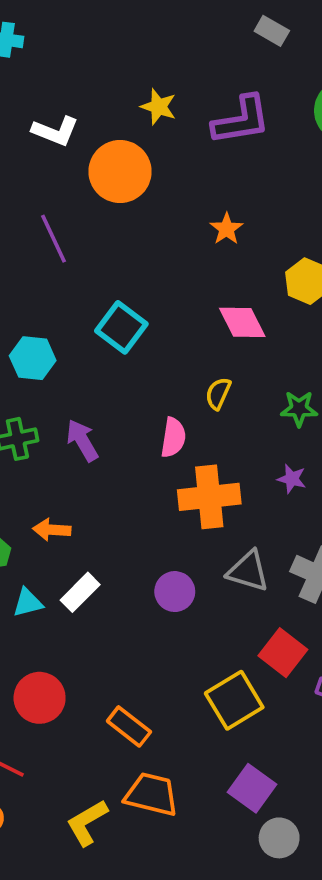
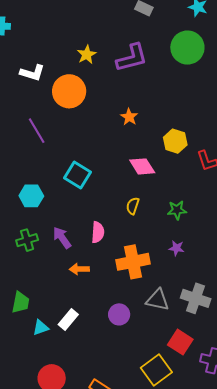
yellow star: (159, 107) -> (87, 55), turned 30
pink semicircle: (173, 438) -> (98, 232), moved
orange arrow: (52, 530) -> (79, 269), moved

